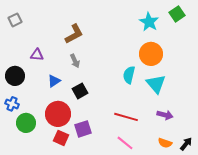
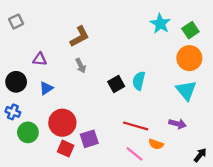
green square: (177, 14) -> (190, 30), moved
orange circle: (151, 54) -> (189, 58), moved
blue triangle: (54, 81) -> (46, 88), moved
cyan triangle: (156, 84) -> (186, 90), moved
black square: (80, 91) -> (116, 84), moved
orange semicircle: (165, 143) -> (156, 144), moved

